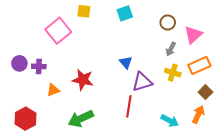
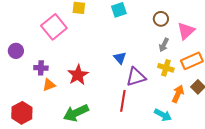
purple circle: (19, 63) -> (16, 51), moved
purple cross: (39, 66) -> (41, 68), moved
red star: (83, 80) -> (78, 75), turned 30
orange arrow: (198, 115) -> (178, 94), moved

